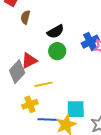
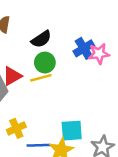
yellow line: (43, 84) -> (41, 78), moved

